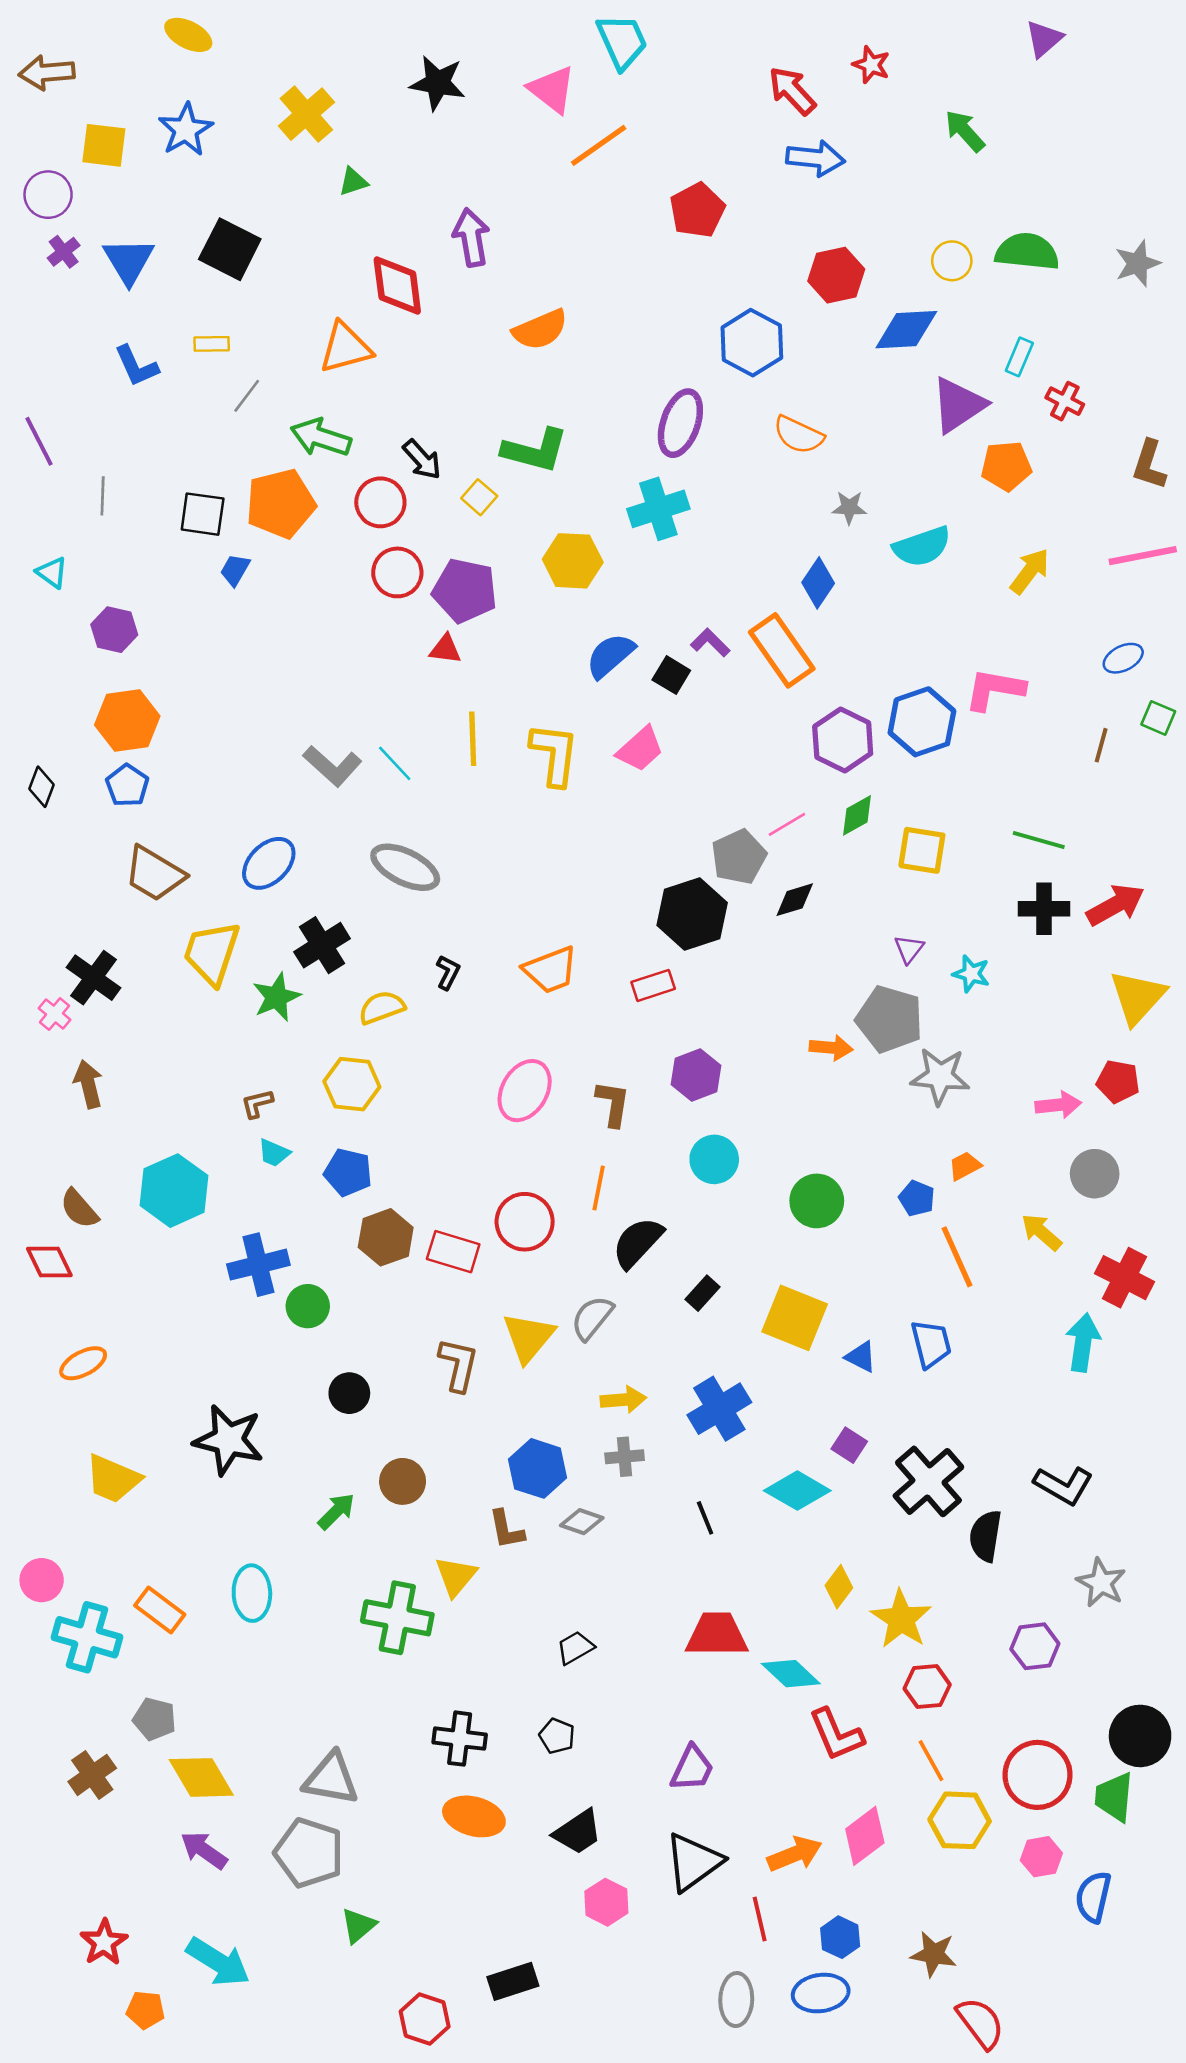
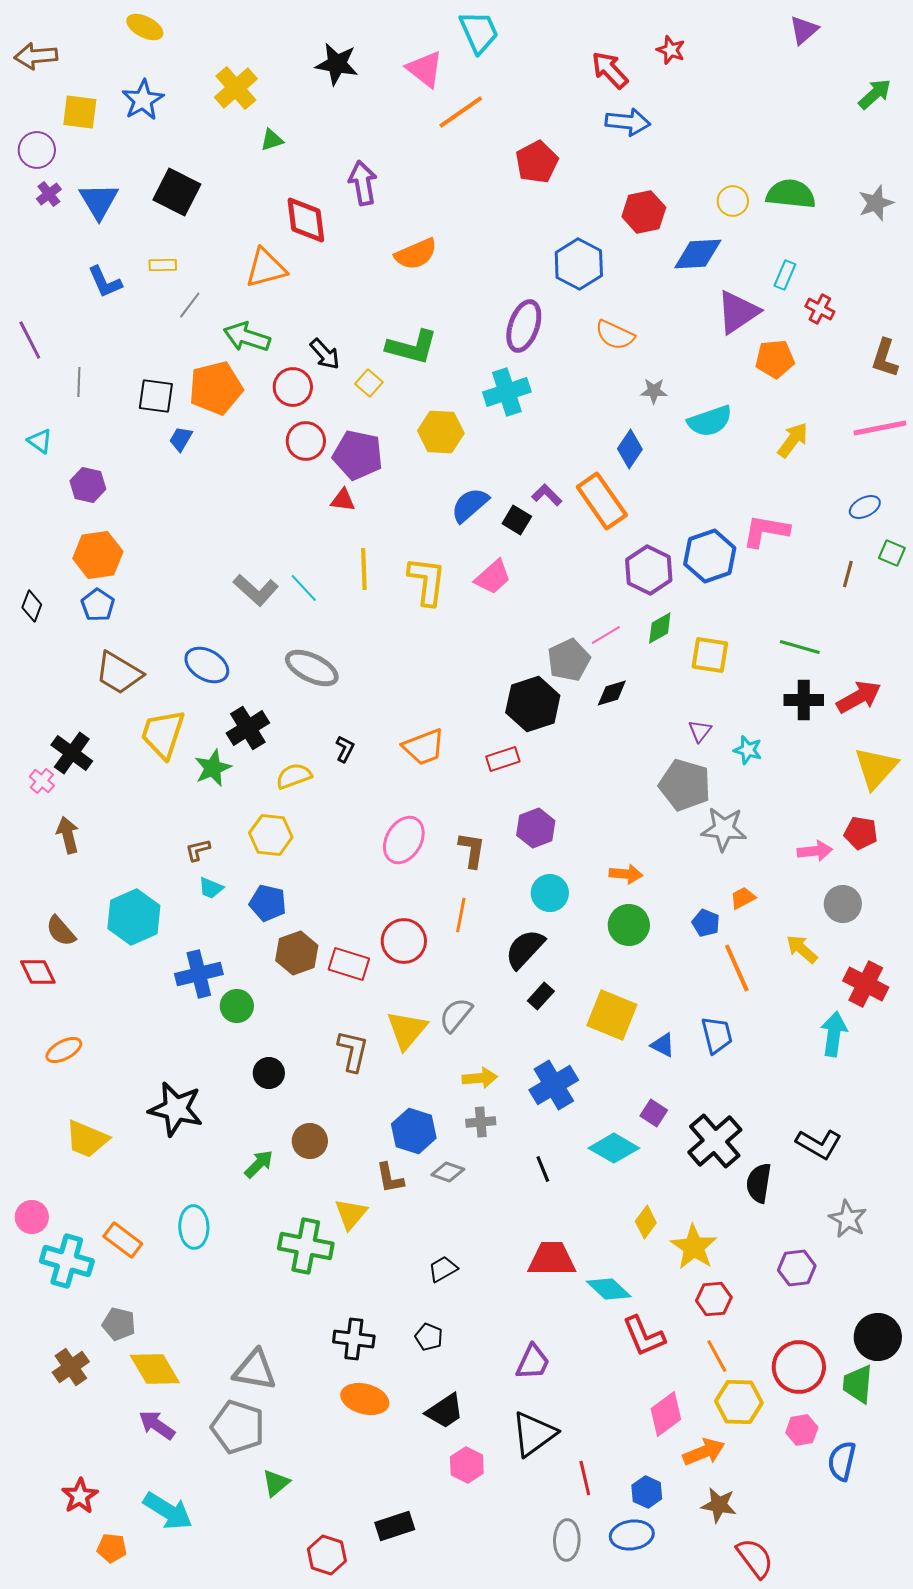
green arrow: (965, 131) -> (875, 94), moved, turned 90
blue ellipse: (269, 863) -> (207, 665), turned 75
orange arrow: (831, 1048) -> (626, 874), moved
black semicircle: (638, 1243) -> (525, 949), moved
orange arrow: (795, 1854) -> (704, 1452), moved

